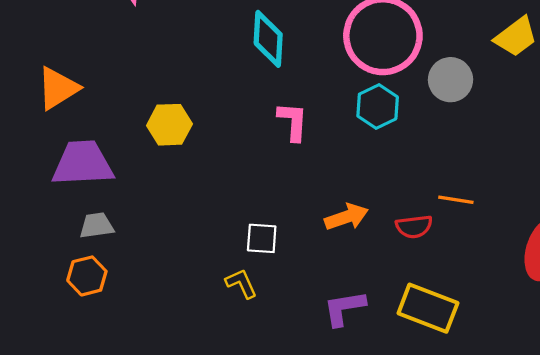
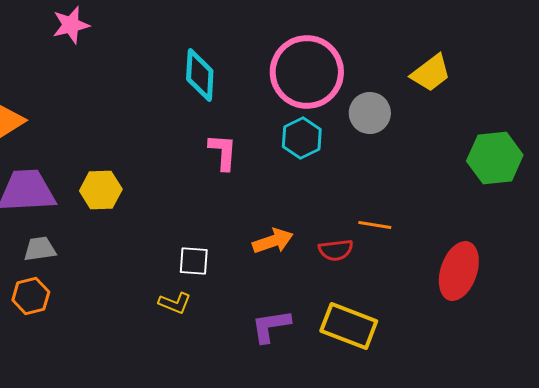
yellow hexagon: (169, 125) -> (101, 190), moved
yellow L-shape: (241, 283) -> (175, 303), turned 136

